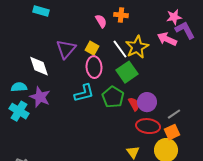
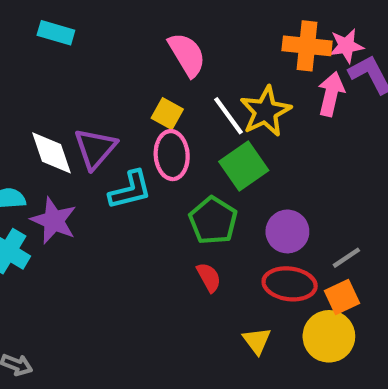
orange cross: (121, 15) -> (307, 46), moved, size x1.5
pink semicircle: (101, 21) -> (187, 55), size x1.5
pink arrow: (167, 39) -> (331, 94), turned 78
purple triangle: (66, 49) -> (95, 149), moved
cyan L-shape: (84, 93) -> (130, 190), moved
red semicircle: (134, 104) -> (209, 277), moved

